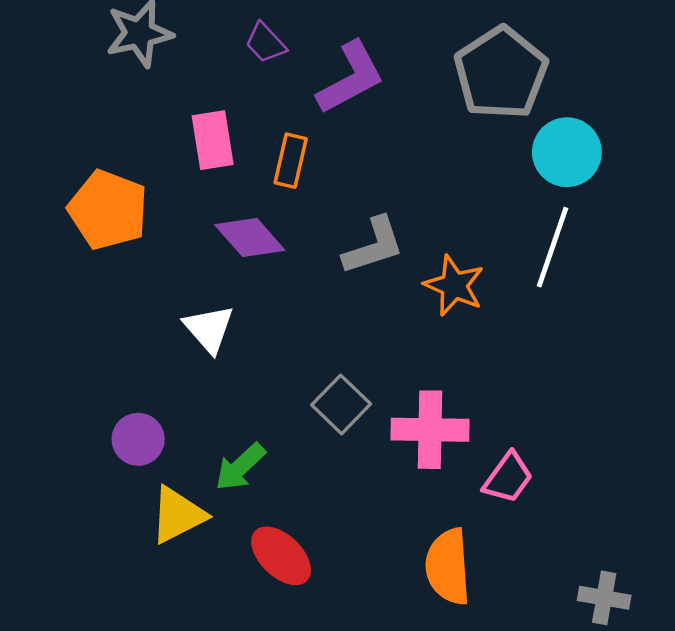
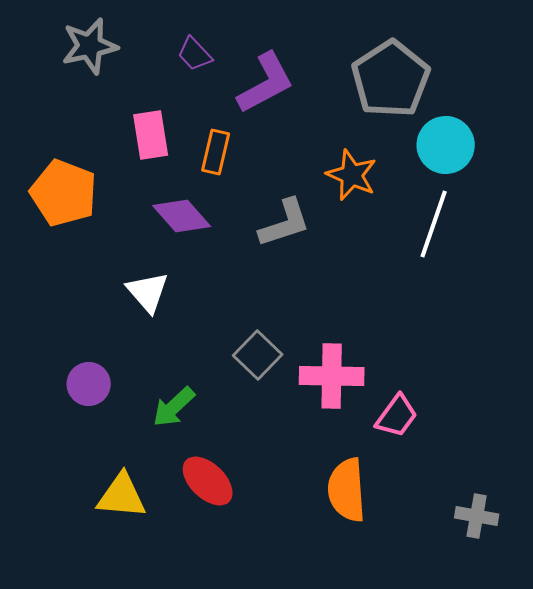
orange star: (454, 286) -> (352, 175), moved
yellow triangle: (178, 515) -> (122, 496), moved, turned 32

